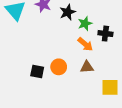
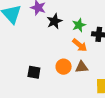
black star: (68, 12) -> (54, 21), moved
orange circle: (59, 67) -> (64, 67), moved

